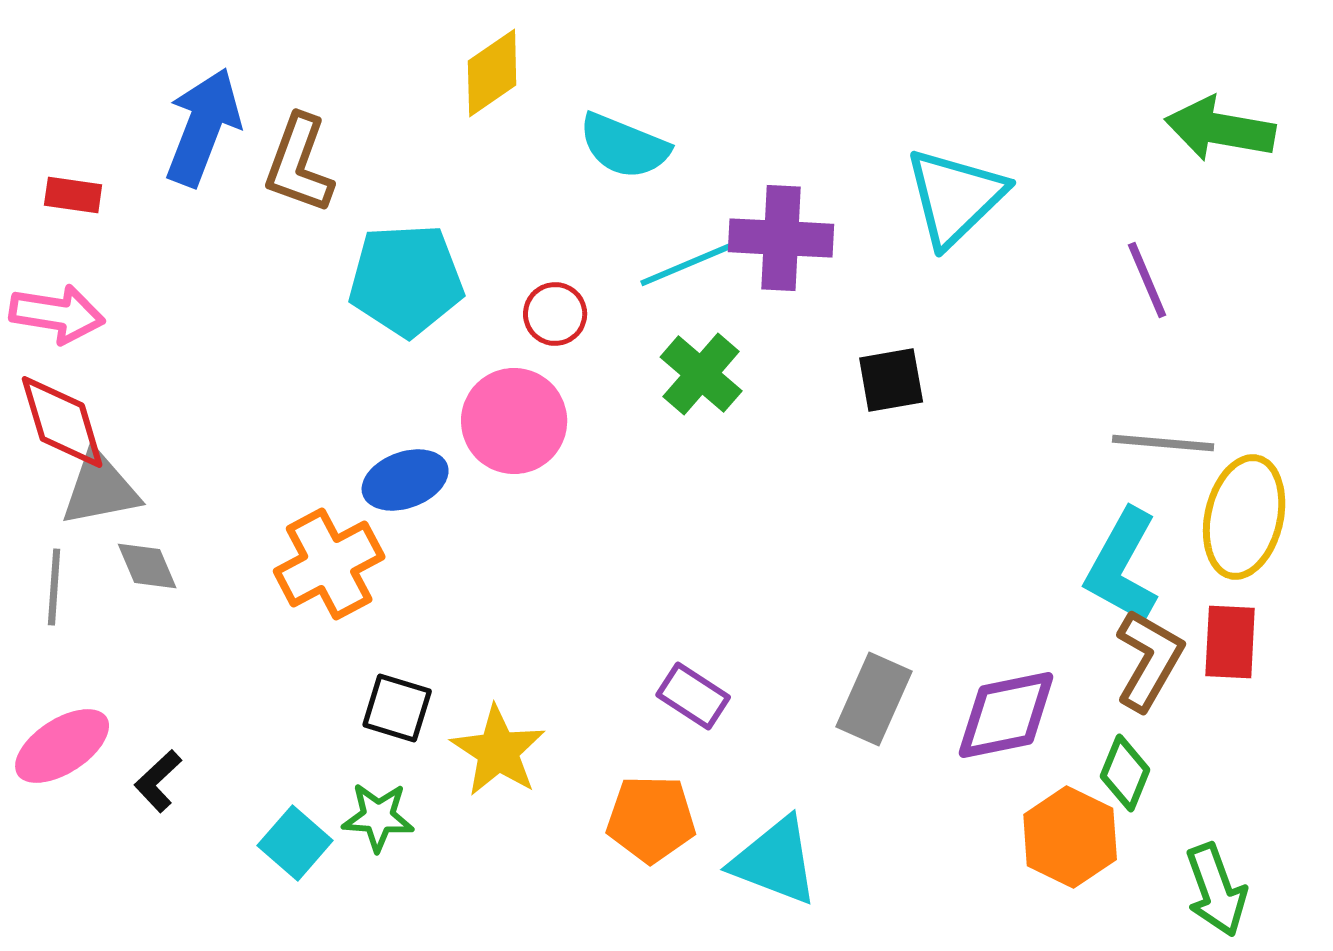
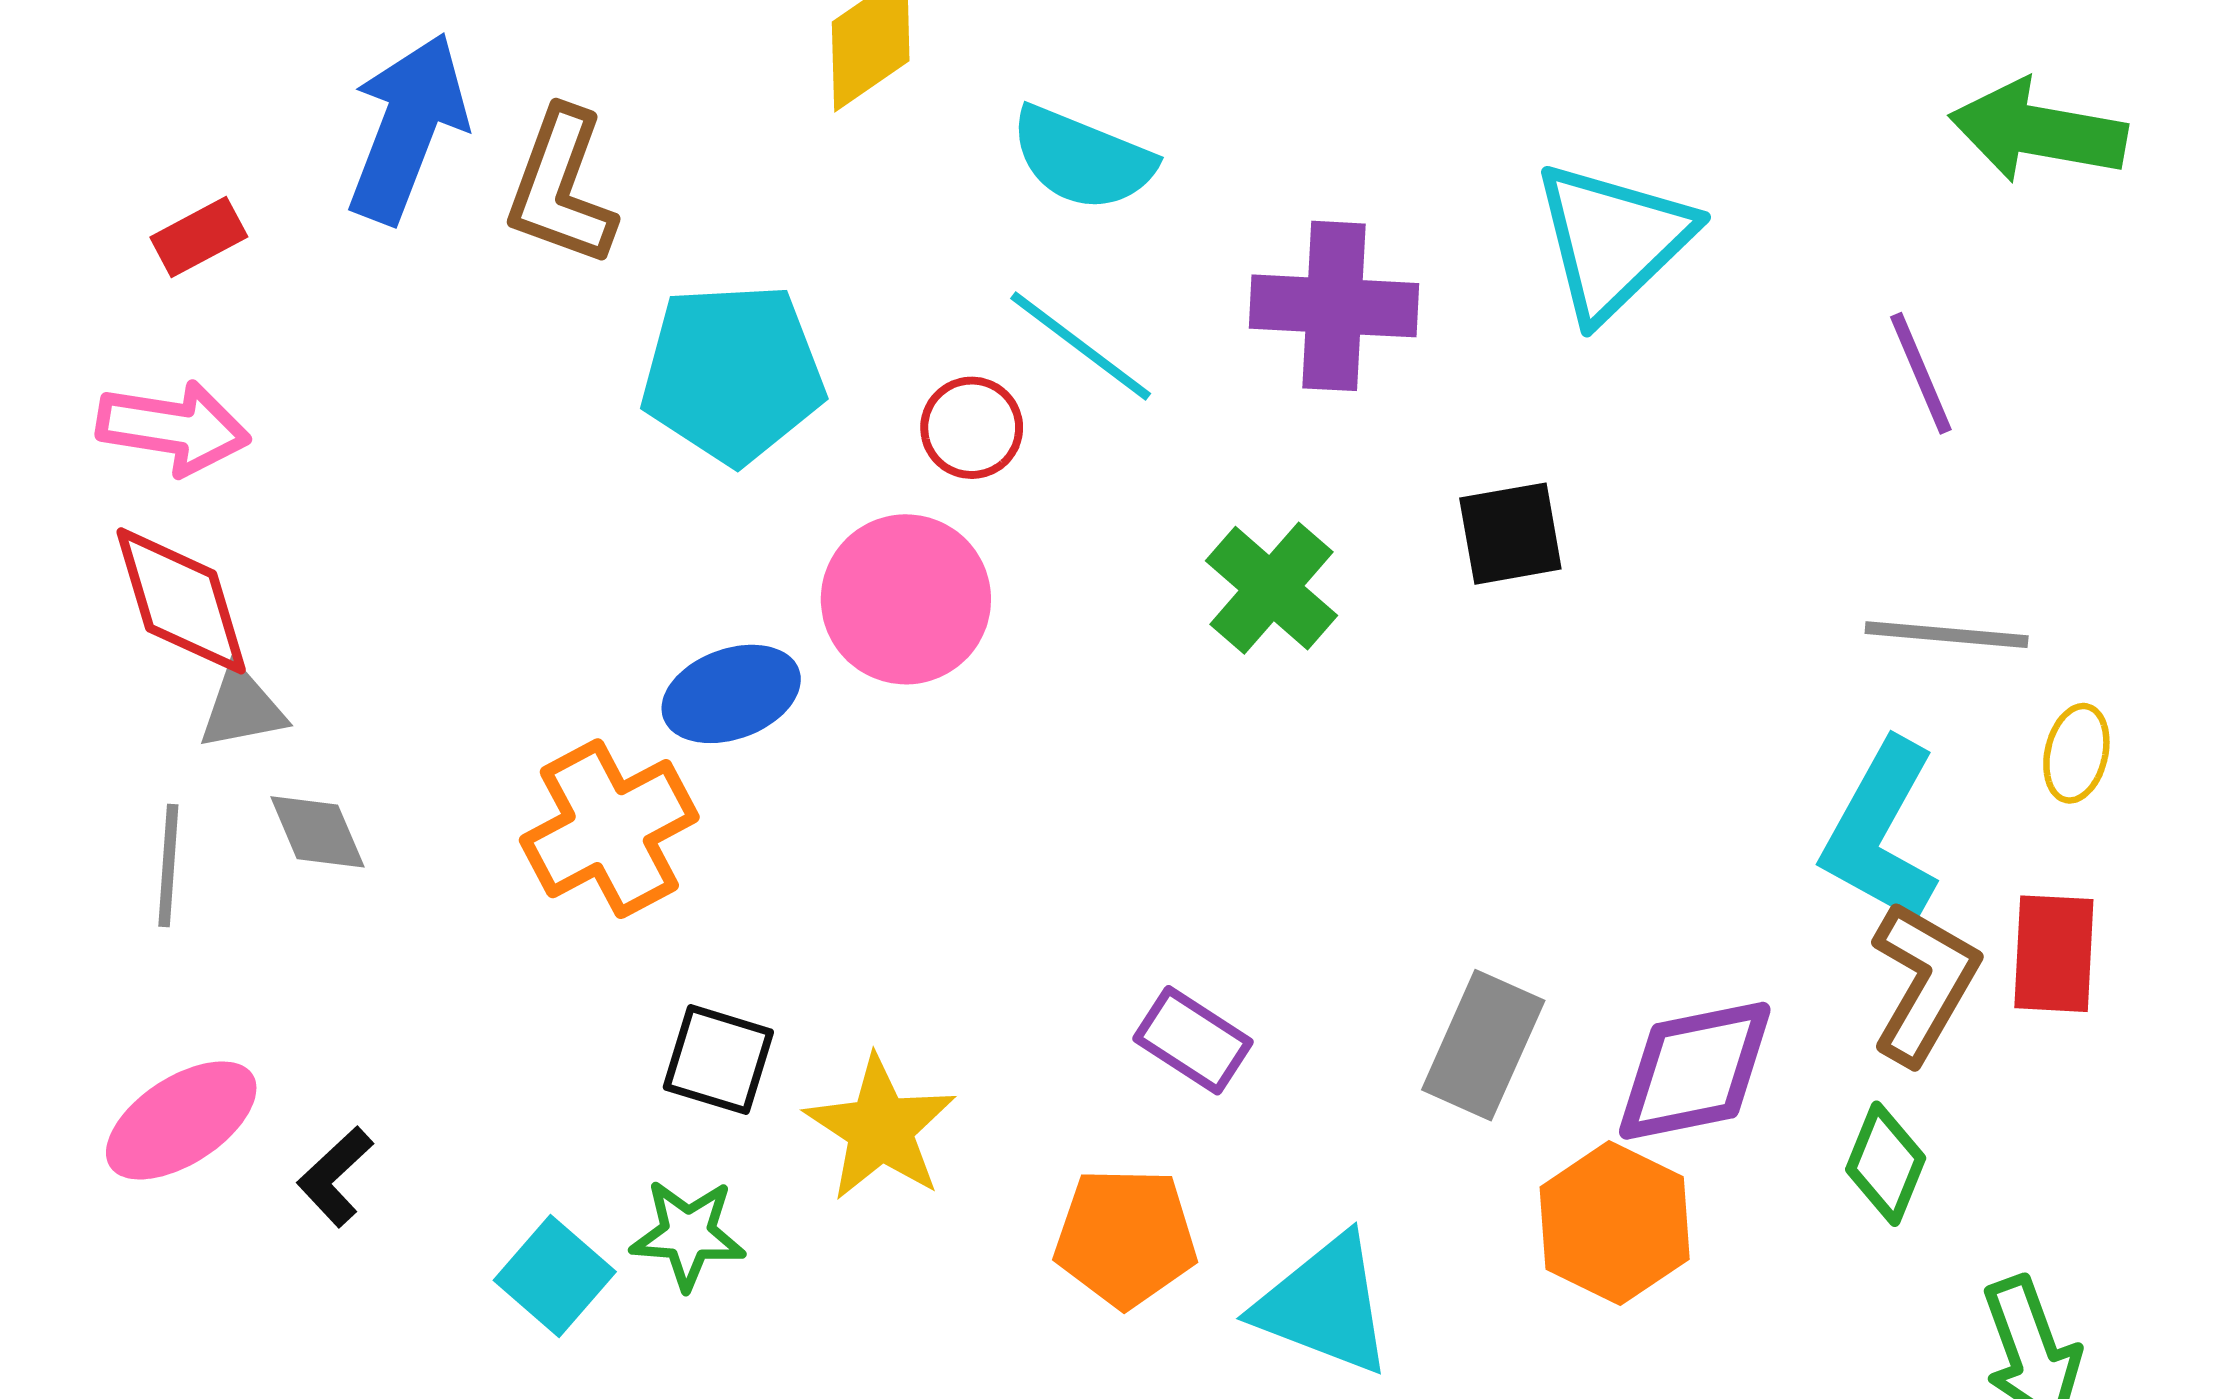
red rectangle: (73, 195) -> (199, 237), turned -36
cyan line: (690, 263) -> (1081, 346), moved, turned 60
green cross: (701, 374) -> (1271, 588), moved
gray triangle: (100, 489) -> (242, 708), size x0.7
yellow ellipse: (1244, 517) -> (2076, 753), size x0.5
orange hexagon: (1070, 837) -> (1615, 1223), moved

